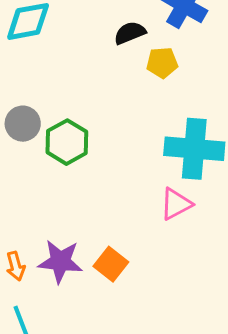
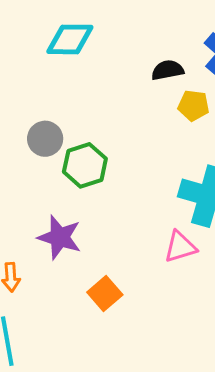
purple star: (60, 261) -> (60, 237), moved

